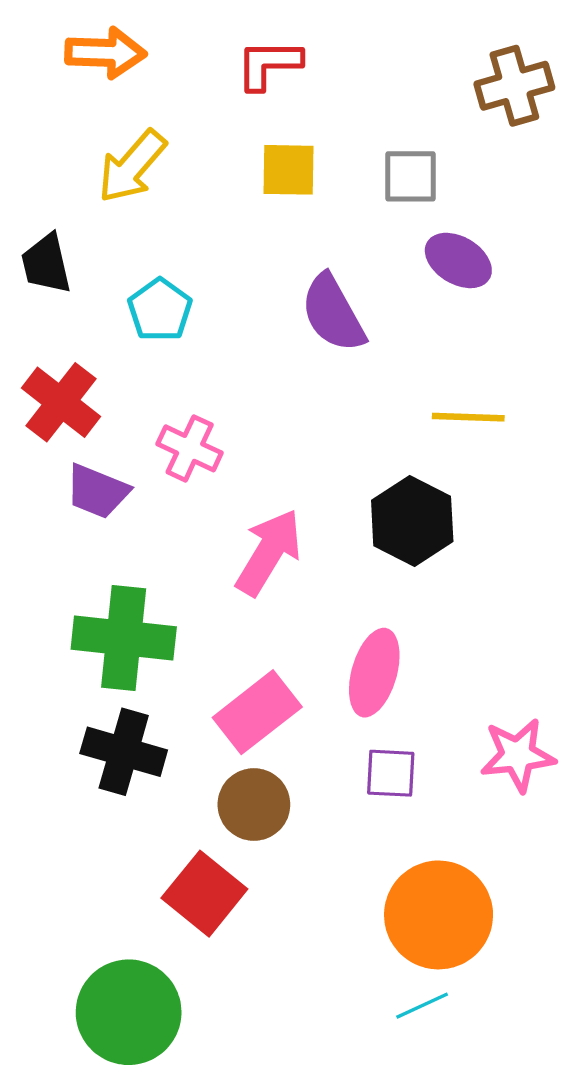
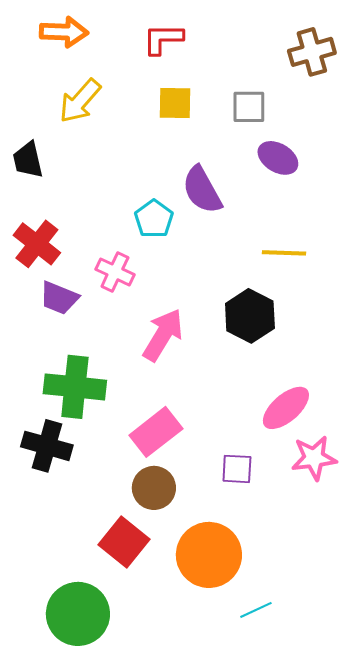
cyan pentagon: (160, 310) -> (154, 219), moved
pink ellipse: (374, 673) -> (286, 408), moved, turned 33
black cross: (124, 752) -> (47, 446), moved
orange circle: (439, 915) -> (209, 555), moved

